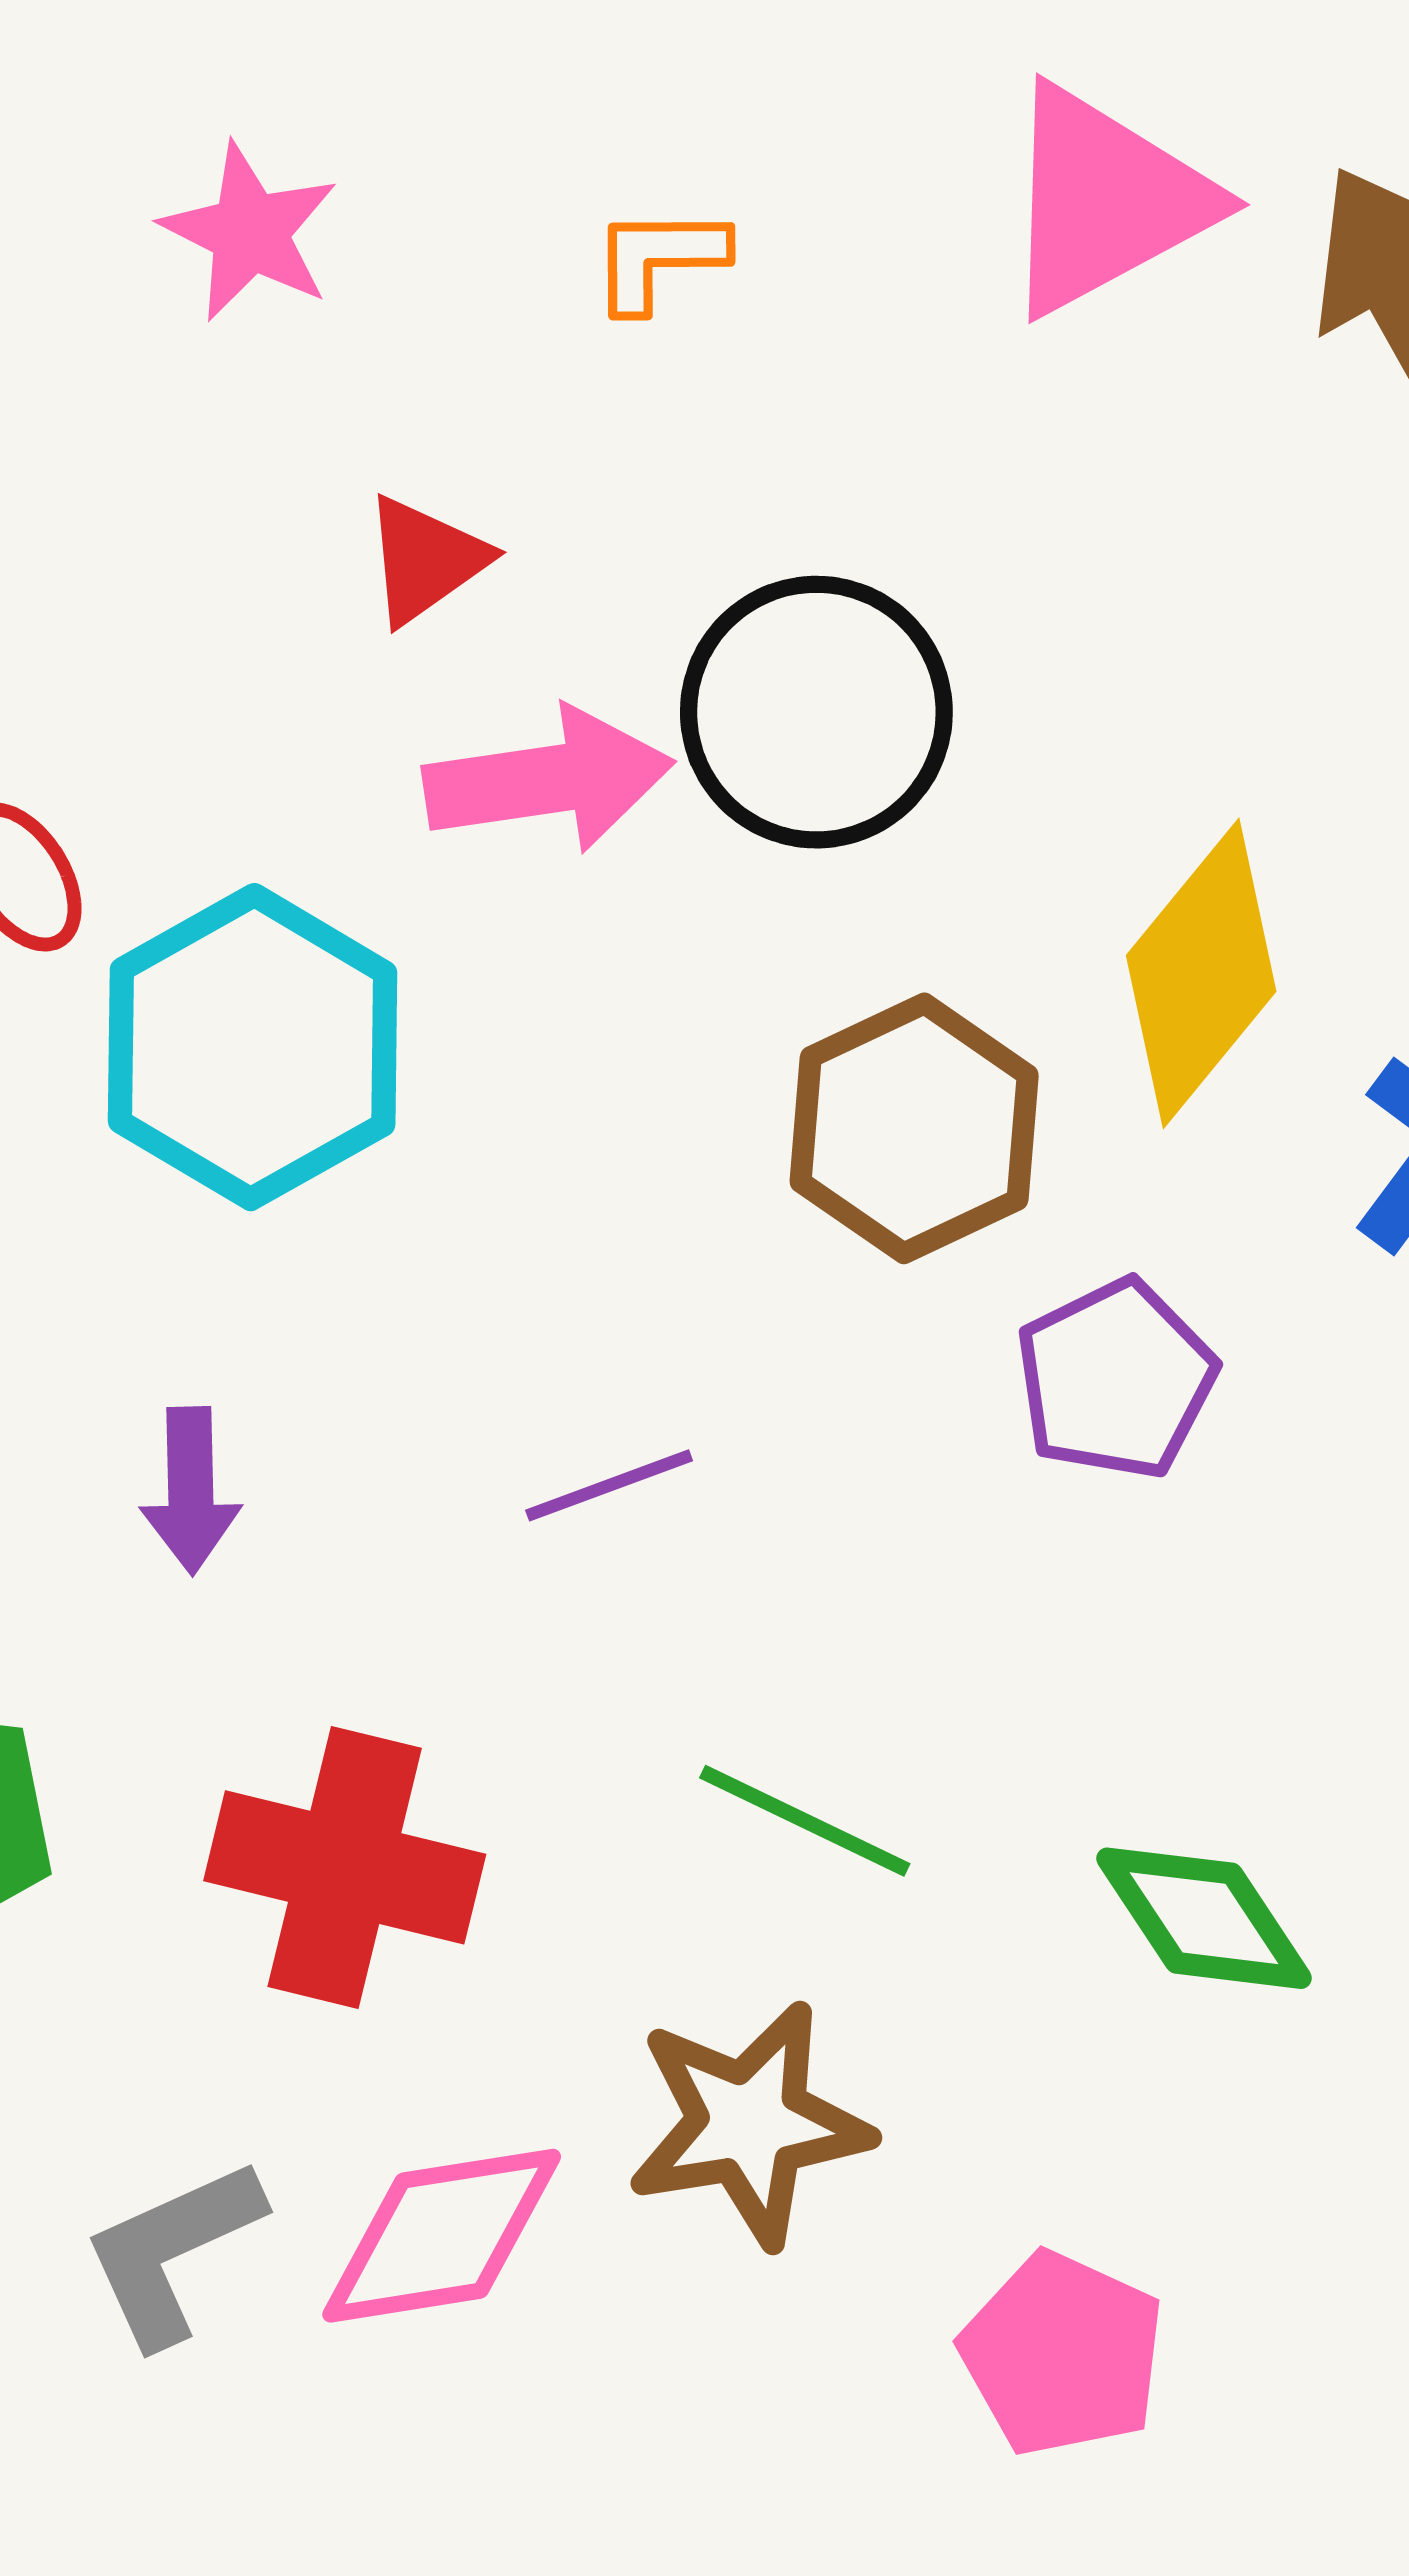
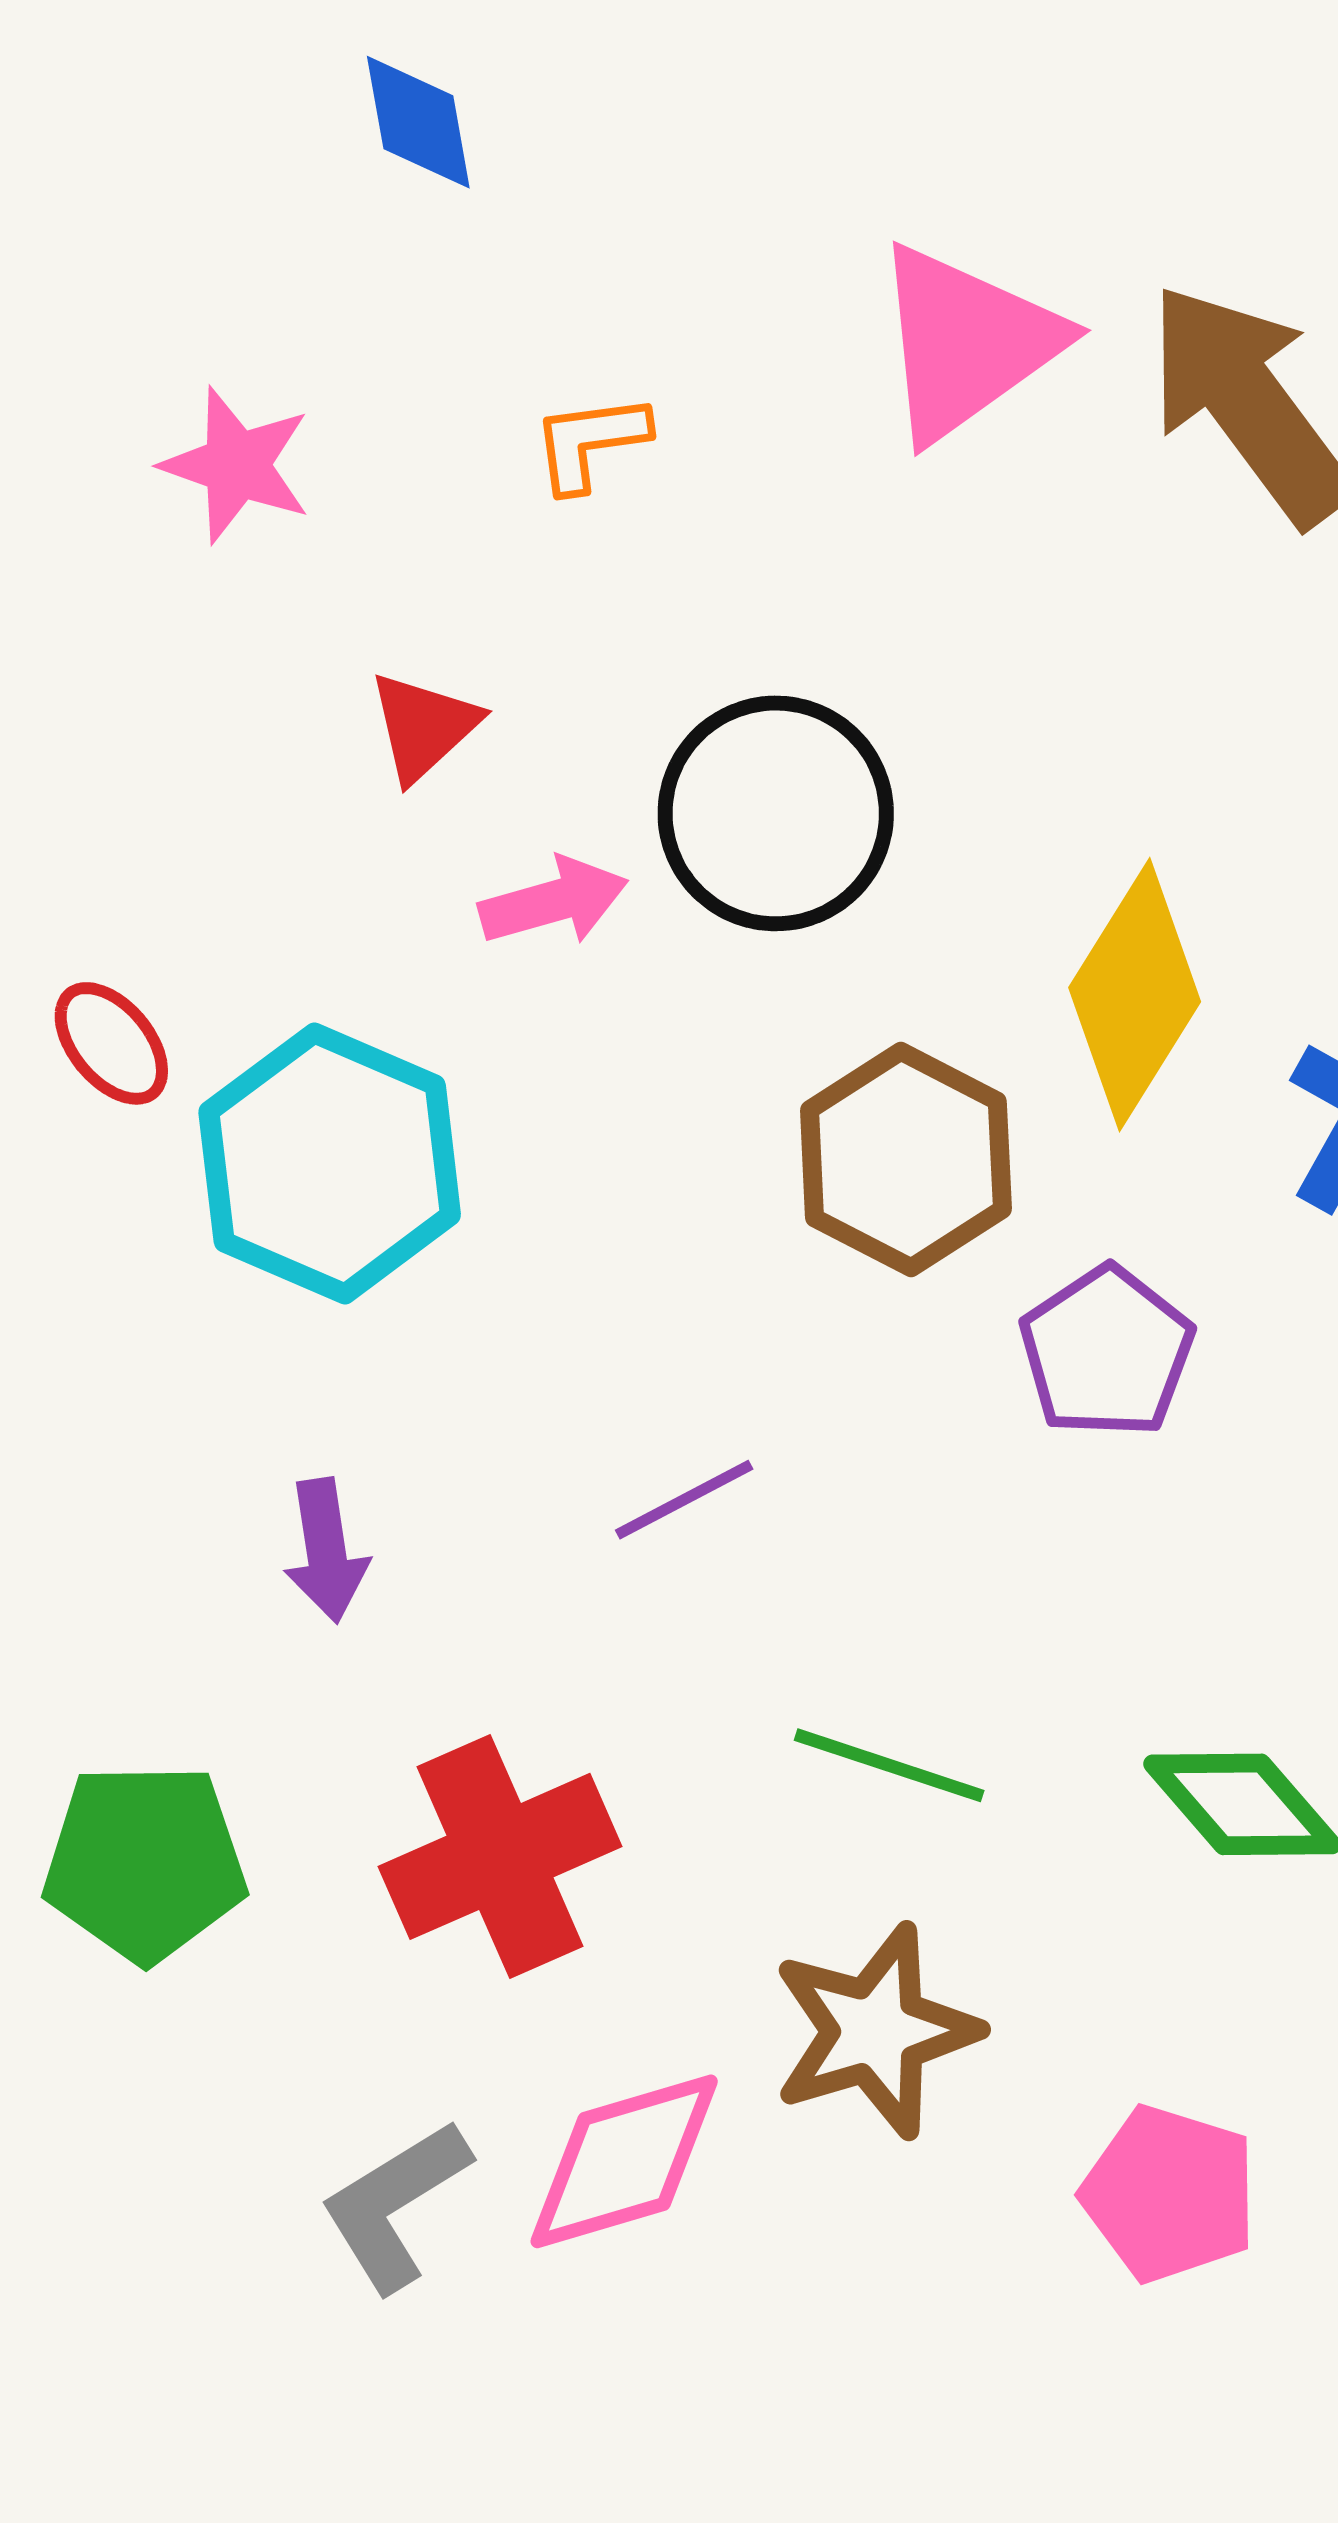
pink arrow: (549, 780) -> (554, 901), size x0.7
red cross: (345, 1867) -> (500, 1856), turned -30

